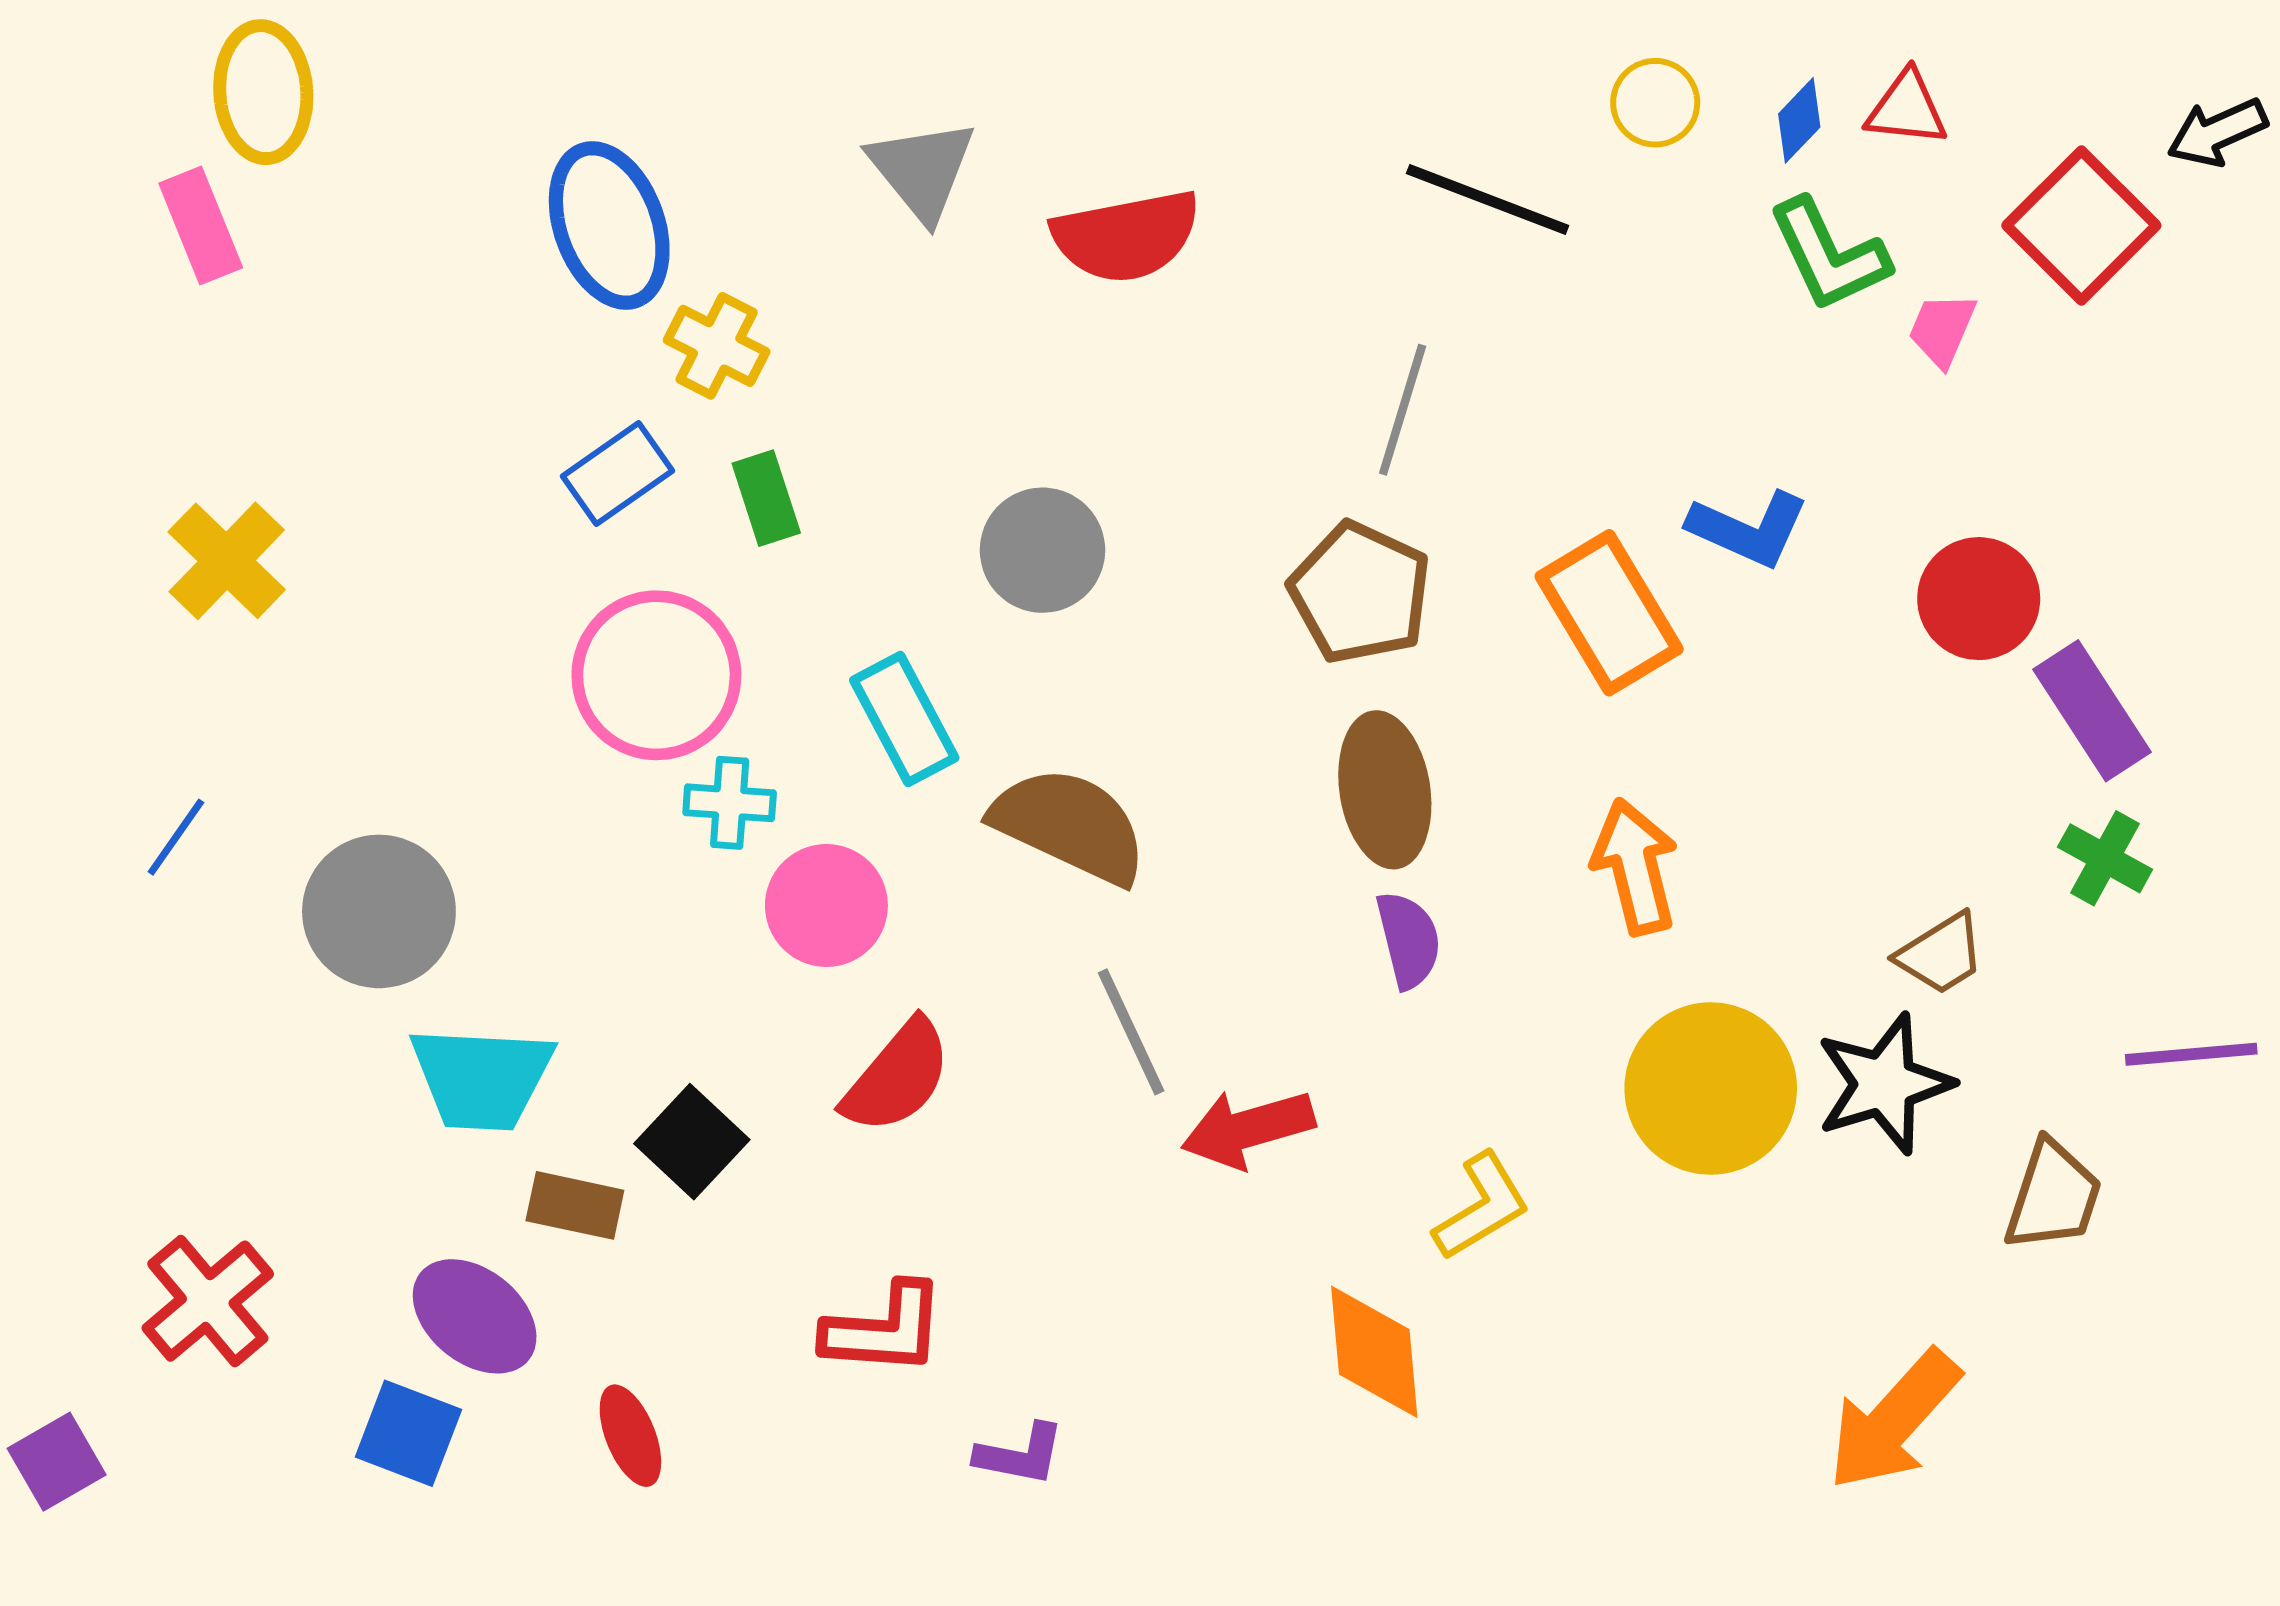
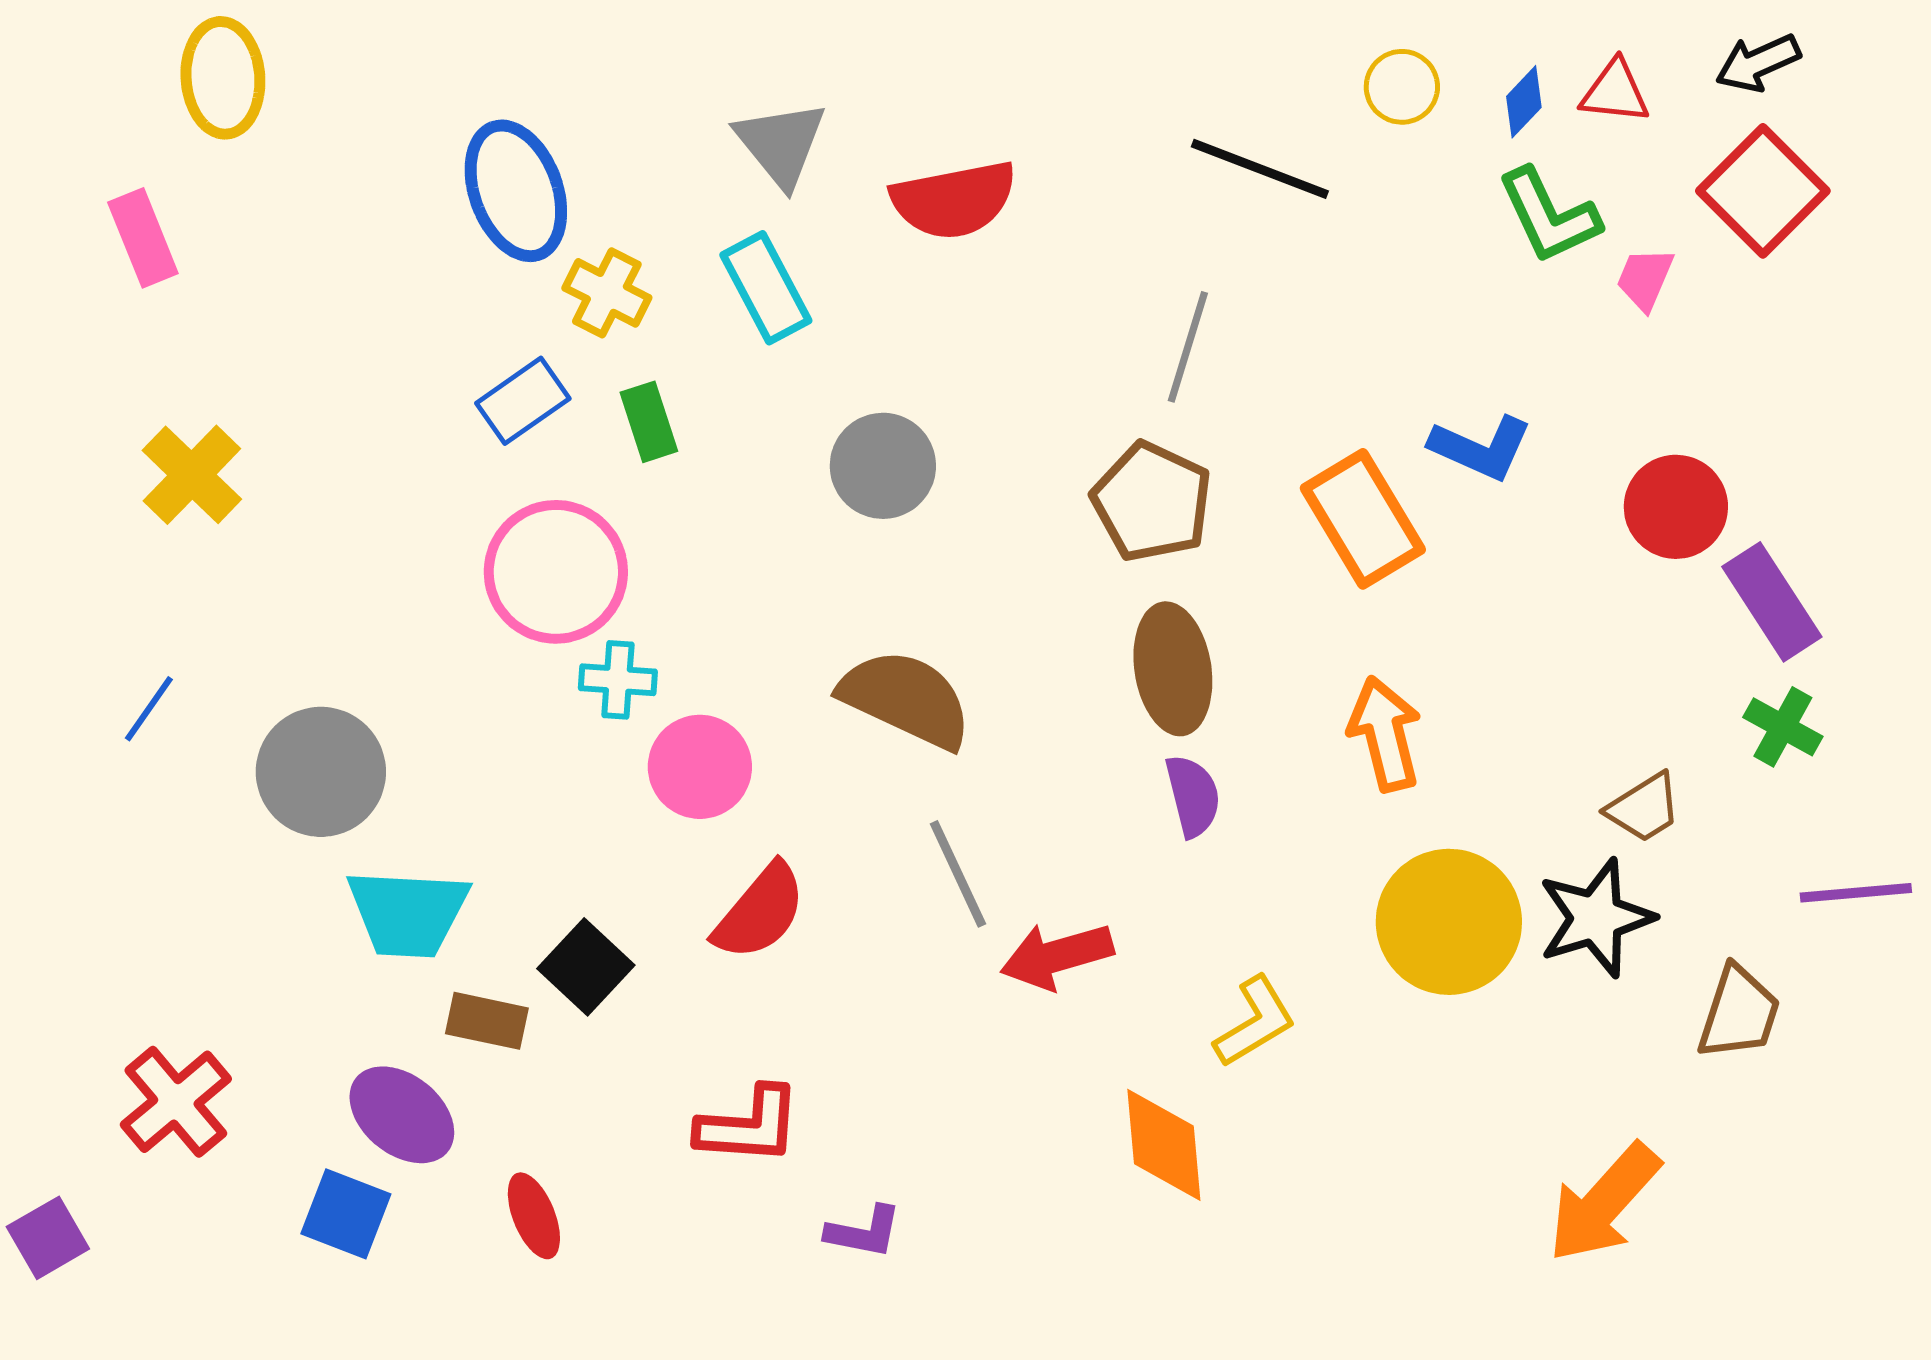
black arrow: (2217, 132) -> (1758, 63), moved
pink rectangle: (201, 225) -> (143, 238), moved
cyan rectangle: (904, 719) -> (766, 288), moved

